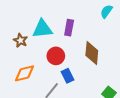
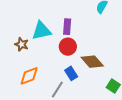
brown diamond: (92, 53) -> (92, 62), moved, turned -40
red circle: (56, 56) -> (68, 47), moved

